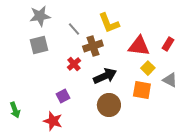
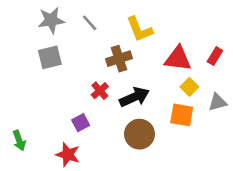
gray line: (74, 29) -> (90, 23), moved
red cross: (74, 64) -> (100, 91), moved
gray triangle: (170, 80) -> (218, 102), turned -42

